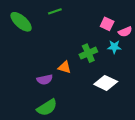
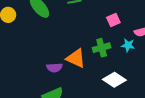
pink square: (107, 24) -> (113, 20), moved, turned 32
orange triangle: (65, 67) -> (76, 58), size x1.5

